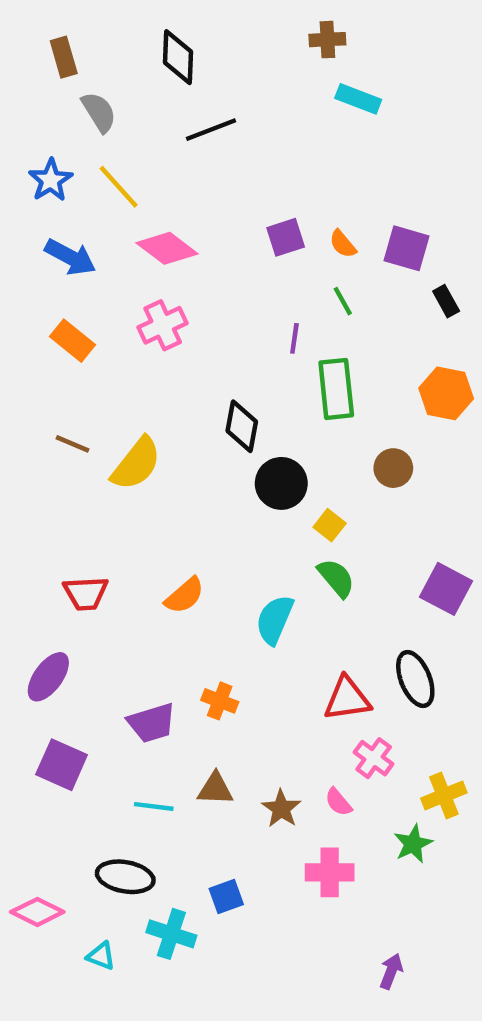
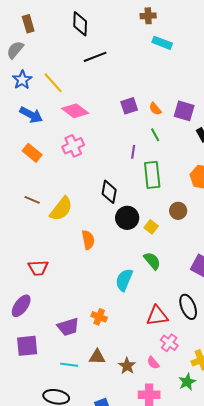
gray semicircle: (99, 112) -> (15, 50), moved, turned -108
yellow square: (330, 525) -> (151, 227), moved
orange semicircle: (185, 595) -> (88, 240), moved, turned -60
purple square: (62, 765) -> (27, 346), turned -30

